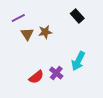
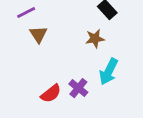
brown star: (45, 32) -> (95, 39), moved

